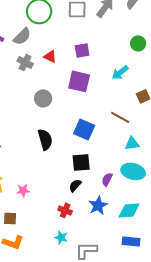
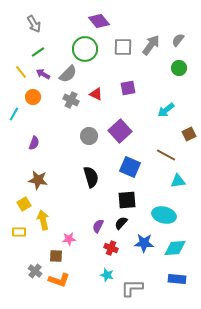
green circle: (138, 43) -> (179, 68), moved
purple square: (79, 81) -> (120, 131), moved, turned 35
cyan ellipse: (133, 171) -> (164, 215), moved
purple semicircle: (107, 179) -> (98, 226), moved
pink star: (23, 190) -> (69, 239), moved
blue star: (98, 205) -> (144, 243), turned 30

